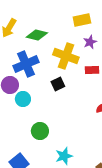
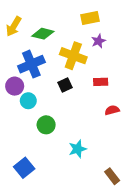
red rectangle: (92, 70) -> (101, 82), moved
green circle: (40, 131) -> (46, 125), moved
cyan star: (64, 156) -> (78, 149), moved

